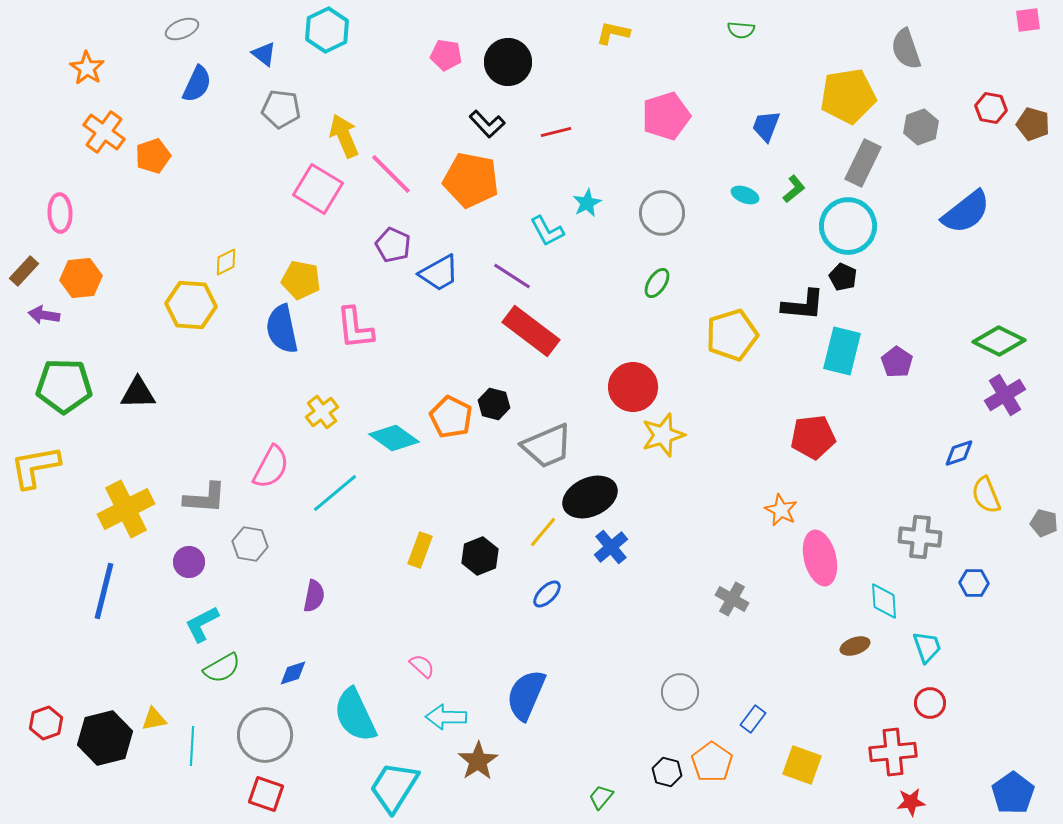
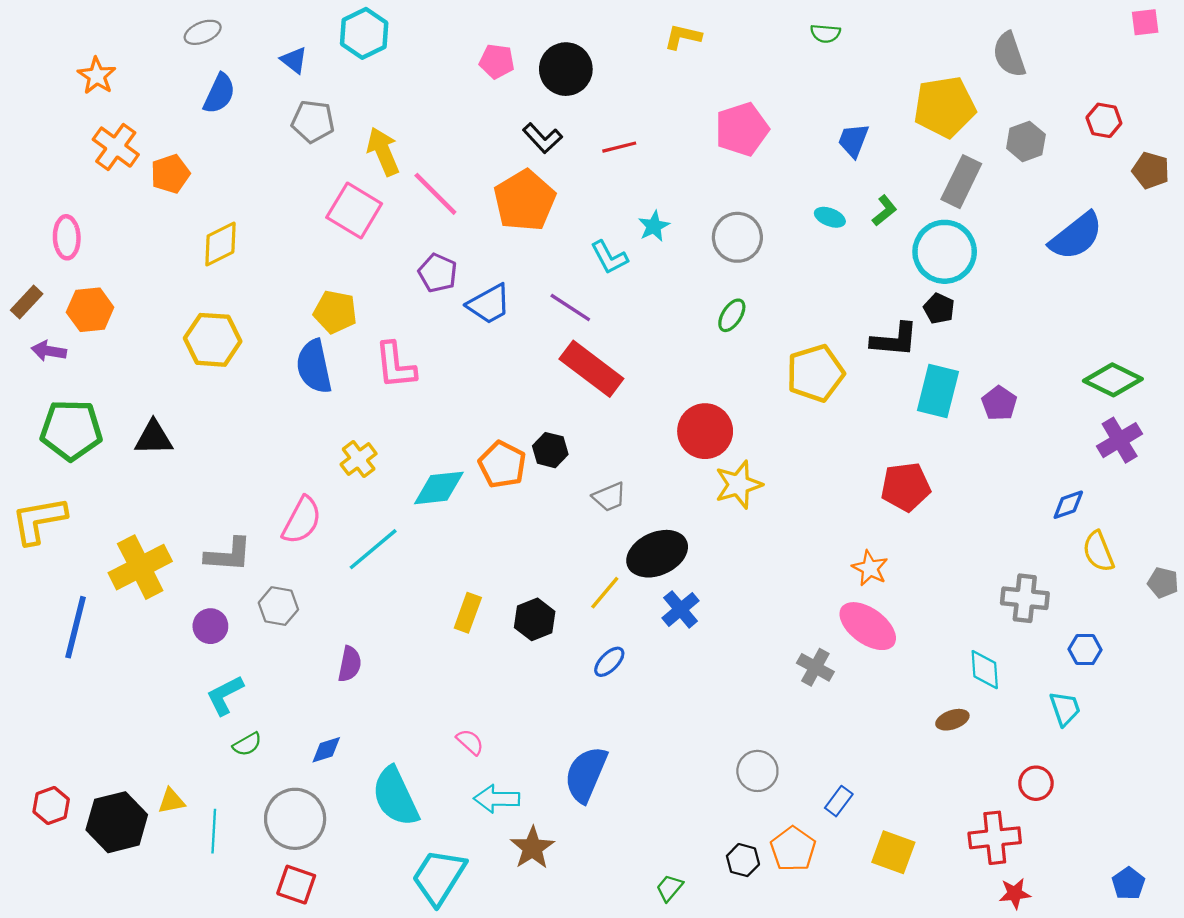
brown pentagon: (1033, 124) -> (1151, 170), moved
orange pentagon: (471, 180) -> (525, 201), turned 30
yellow diamond: (226, 262) -> (220, 244), moved, size x1.5
cyan diamond: (394, 438) -> (439, 488), turned -42
gray trapezoid: (547, 446) -> (609, 497), size x0.6
pink ellipse: (820, 558) -> (868, 626), moved, turned -40
blue line: (104, 591) -> (76, 627), moved
cyan trapezoid: (927, 647) -> (1065, 709), moved
green semicircle: (222, 668) -> (247, 744), size x0.7
blue pentagon: (1013, 793) -> (1128, 883), size x0.7

